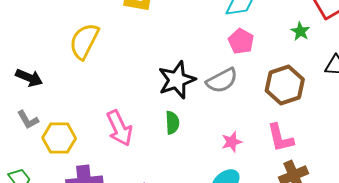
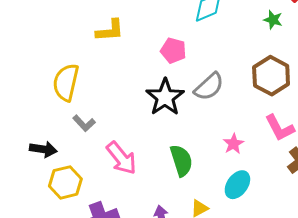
pink pentagon: (241, 41) -> (173, 50), moved
black arrow: (29, 78) -> (43, 149), moved
gray L-shape: (28, 120) -> (84, 123), moved
green semicircle: (172, 123) -> (181, 160), moved, size x1.4

